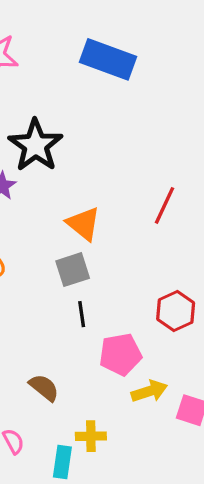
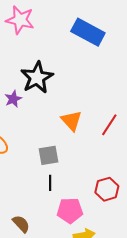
orange triangle: (83, 224) -> (71, 121), moved

